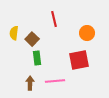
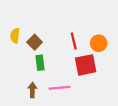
red line: (54, 19) -> (74, 41), moved
orange circle: (87, 33) -> (99, 43), moved

